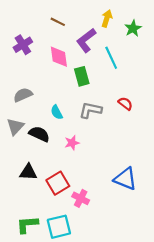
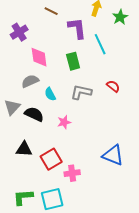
purple L-shape: (86, 40) -> (77, 28), turned 120
pink diamond: (59, 57) -> (39, 57), moved
gray semicircle: (23, 95) -> (30, 81), moved
pink cross: (81, 198) -> (72, 173), turned -35

